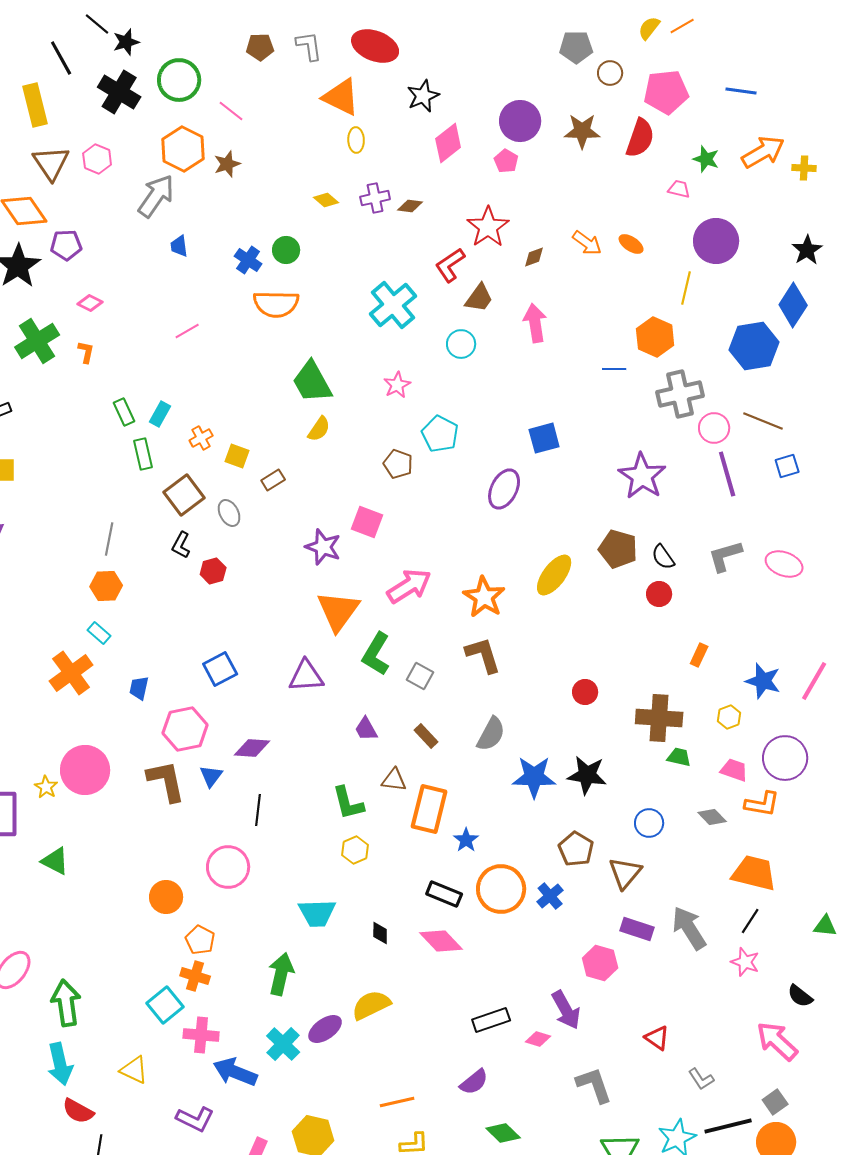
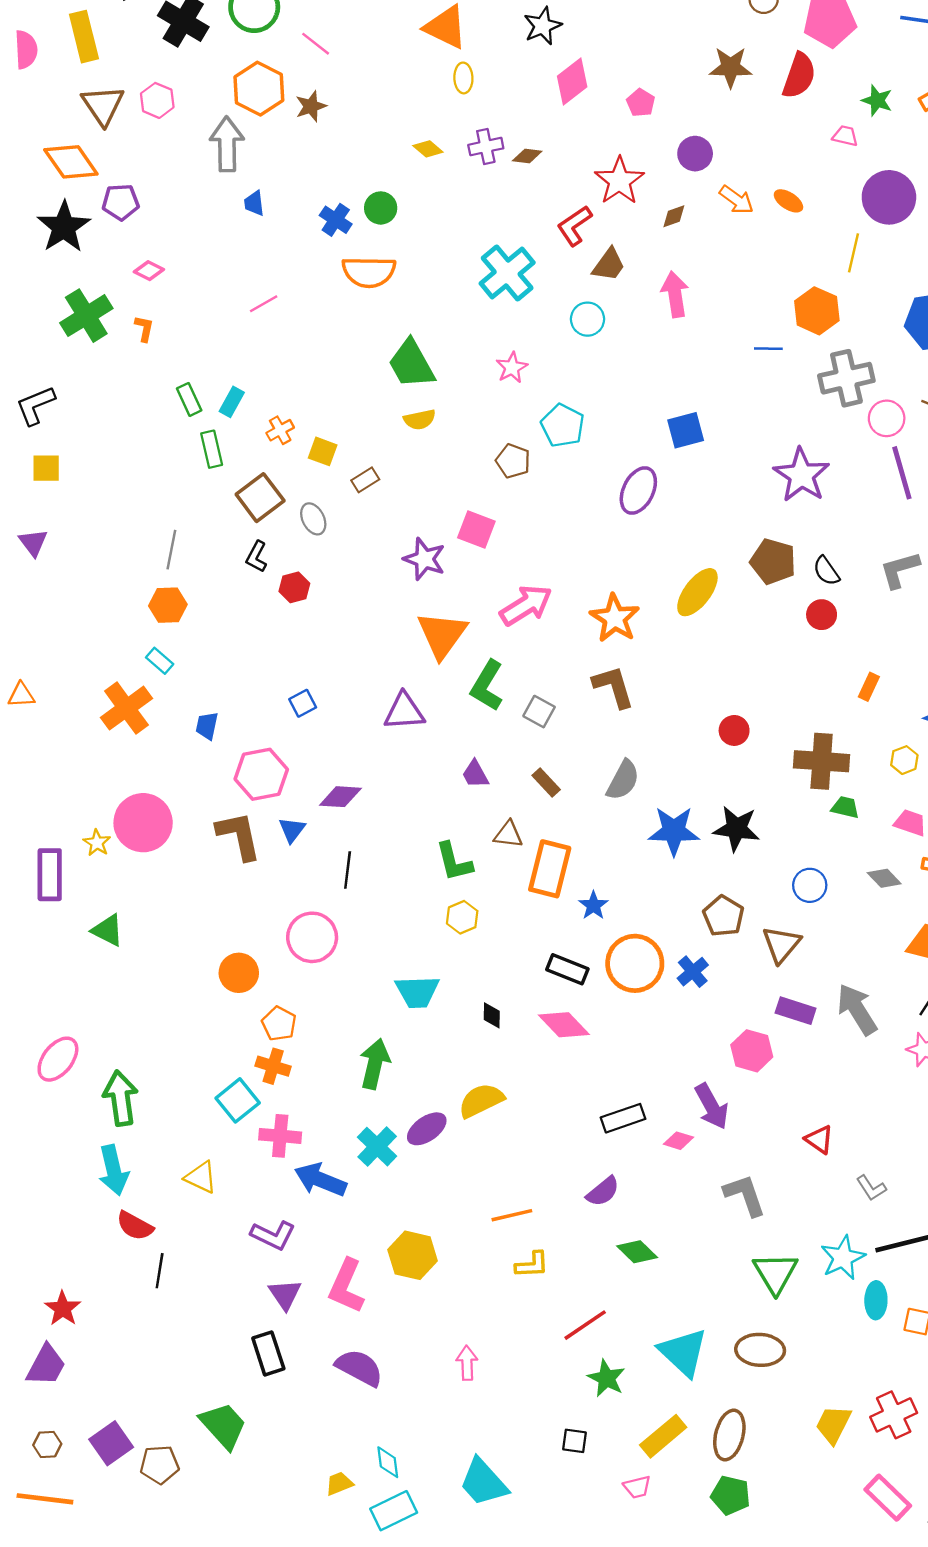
purple circle: (520, 121) -> (695, 154), moved, size x0.7
gray arrow: (156, 196) -> (227, 144), turned -36
yellow semicircle: (319, 429) -> (420, 420), turned 44
blue square: (220, 669) -> (303, 703), size x0.7

